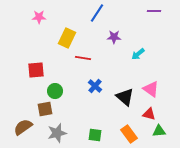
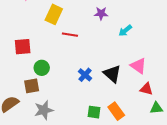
blue cross: (95, 86) -> (85, 75), moved
red triangle: (149, 114) -> (146, 89), moved
green triangle: (159, 131) -> (156, 108), moved
green square: (95, 135) -> (94, 112), moved

